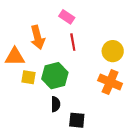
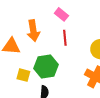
yellow square: (28, 77) -> (23, 75), moved

